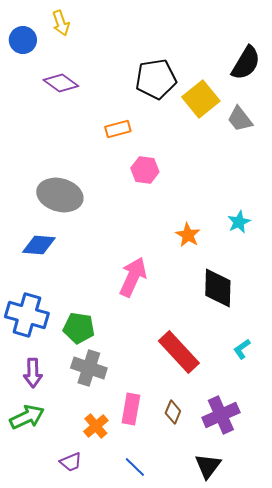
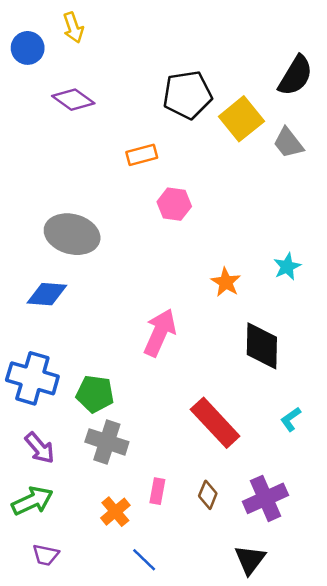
purple arrow: (33, 373) -> (40, 448), turned -40
pink rectangle: (131, 409) -> (157, 491), size x0.7
purple trapezoid: (71, 462) -> (46, 555), moved, turned 35
blue line: (135, 467) -> (144, 560), moved

